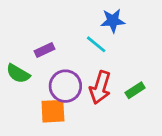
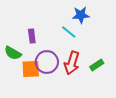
purple rectangle: (45, 50) -> (32, 36), turned -72
orange square: (53, 111) -> (31, 69), moved

